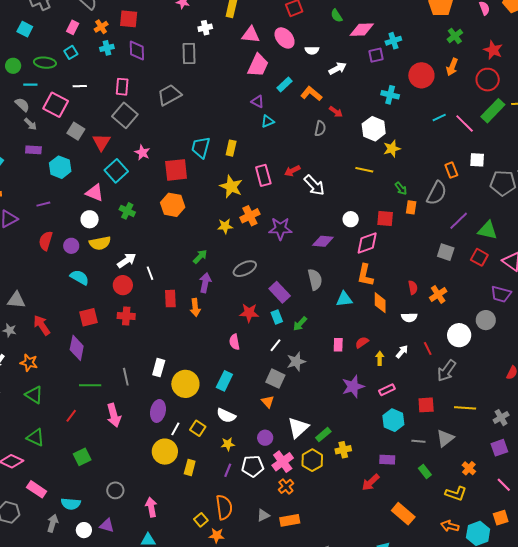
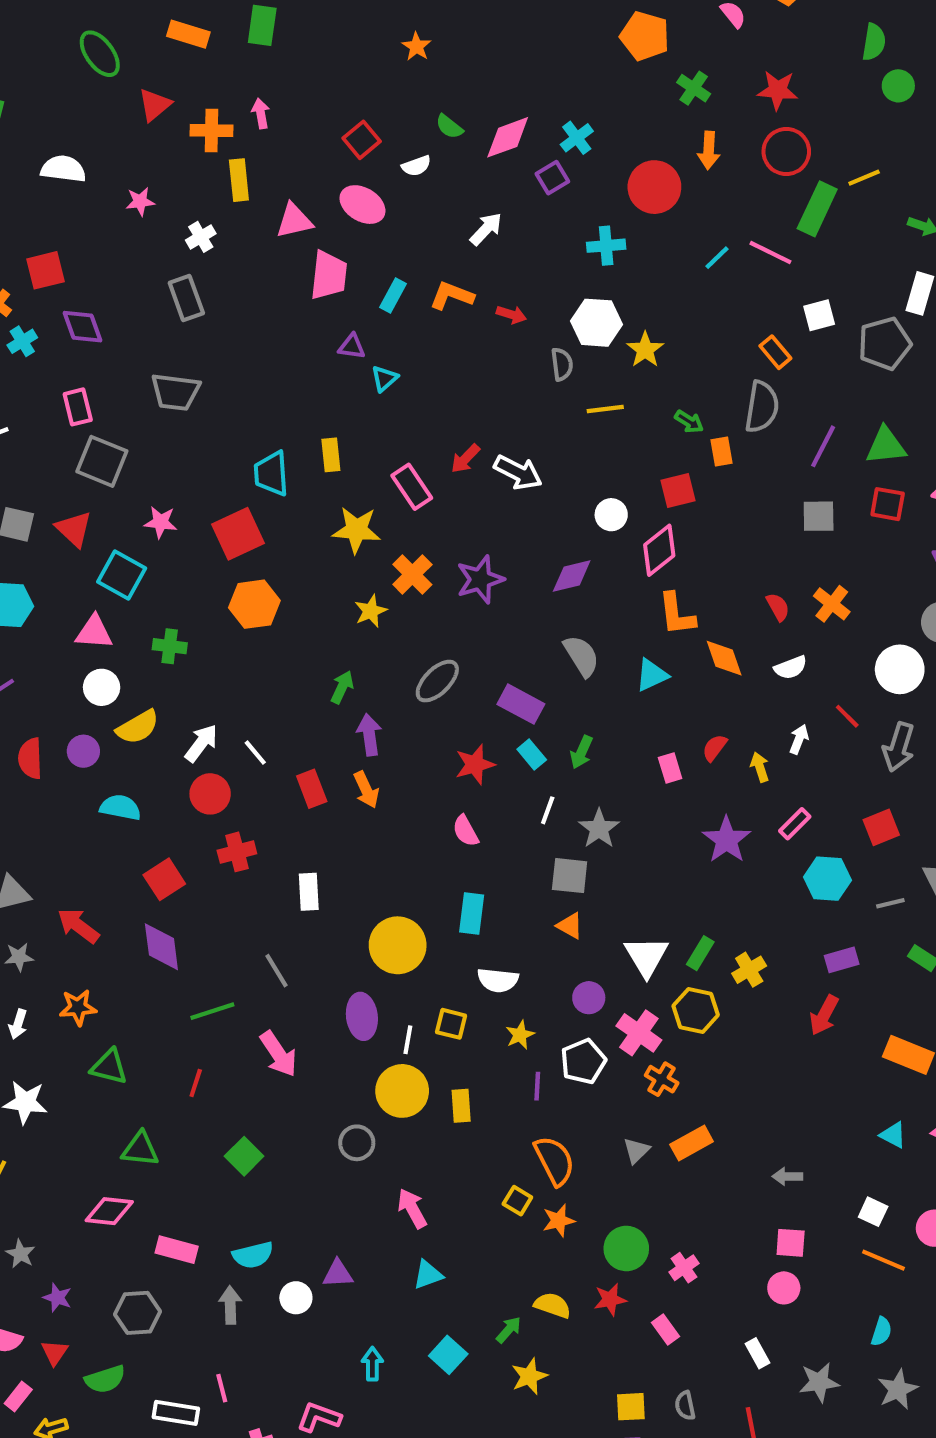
white semicircle: (312, 50) -> (416, 166), moved
gray trapezoid: (169, 95) -> (176, 392), turned -125
gray semicircle: (320, 128) -> (562, 364), moved
white rectangle: (159, 368) -> (309, 892), moved
gray circle: (115, 490) -> (357, 1143), moved

